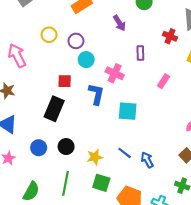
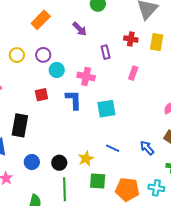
red cross: (170, 36) -> (131, 39), moved
black rectangle: (54, 109) -> (20, 125), moved
black circle: (66, 147) -> (59, 163), moved
blue arrow: (147, 160) -> (147, 148), moved

